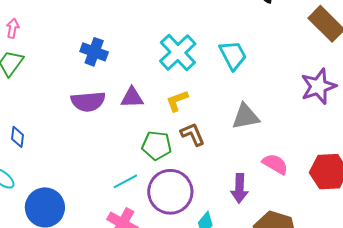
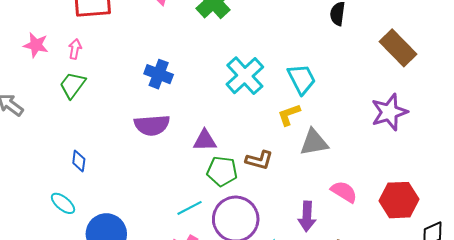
purple triangle: (132, 98) -> (205, 140), moved
yellow L-shape: (177, 101) -> (289, 115), moved
brown L-shape: (193, 134) -> (259, 160), turned 128

